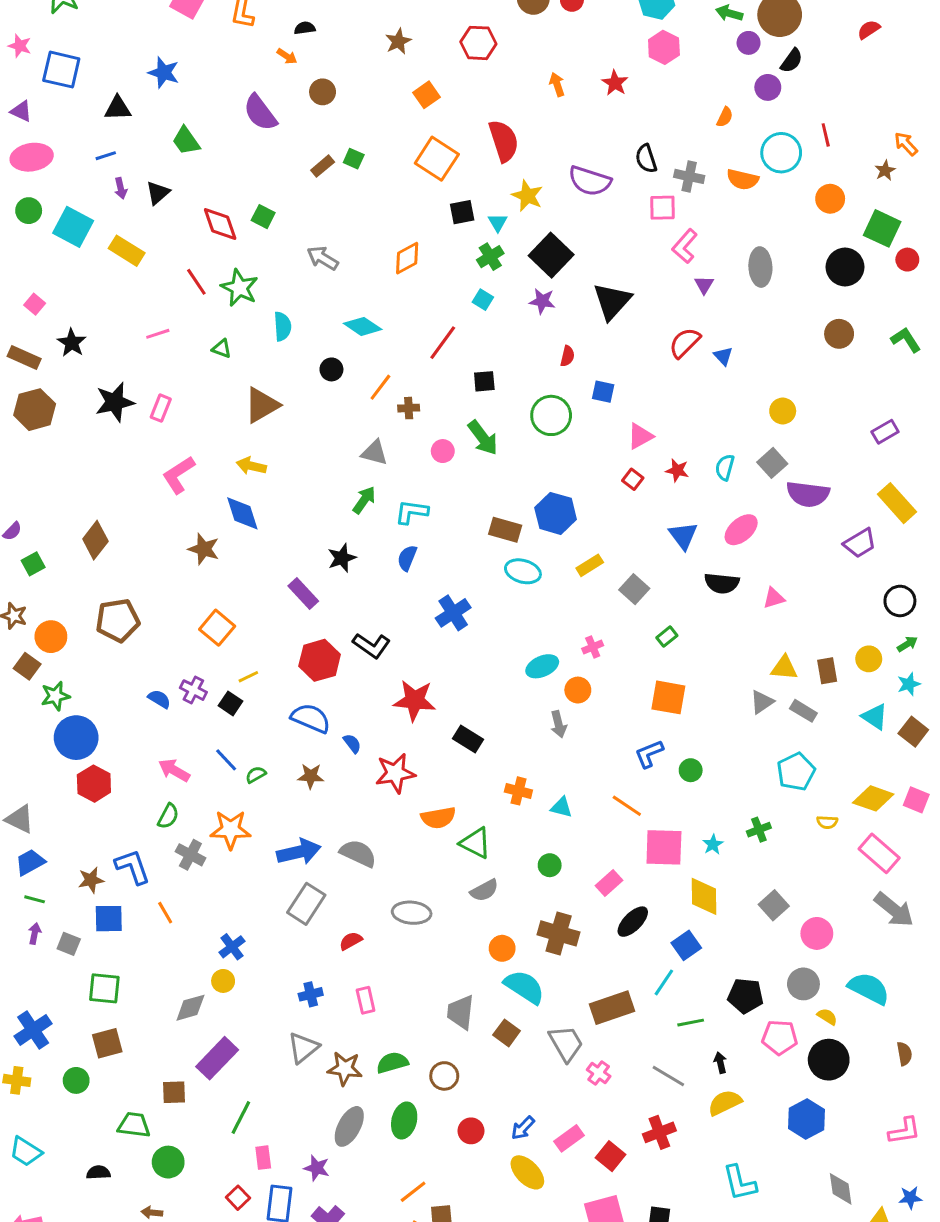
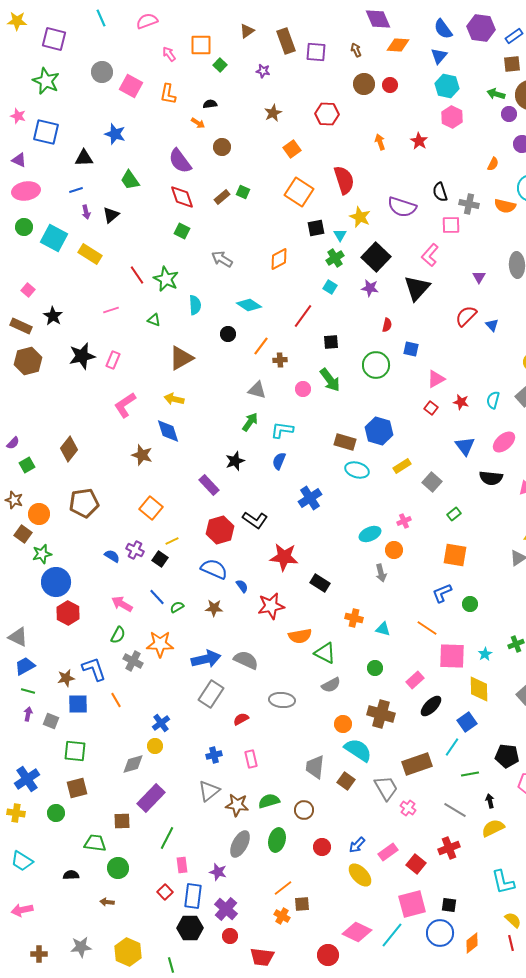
red diamond: (220, 224) -> (182, 197), moved
pink L-shape: (685, 246) -> (430, 255), moved

